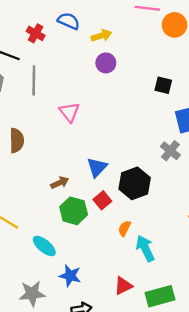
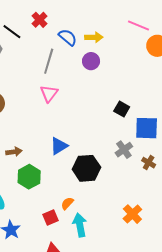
blue semicircle: (69, 21) -> (68, 37), moved
gray line: (34, 80) -> (49, 61), moved
black square: (163, 85) -> (122, 109), moved
brown arrow: (60, 183) -> (14, 152), moved
red square: (102, 200) -> (50, 217), moved

